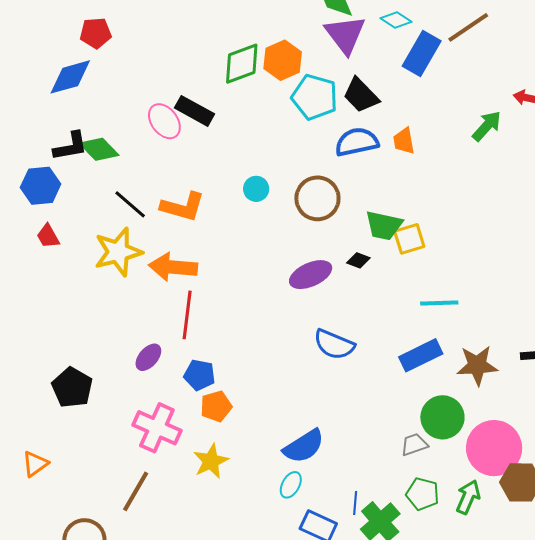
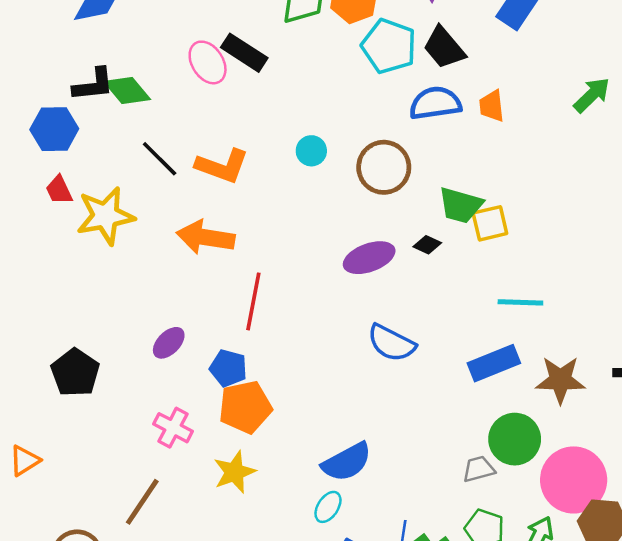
yellow star: (118, 252) -> (105, 216), moved
red line: (187, 315) -> (253, 301), moved
orange pentagon: (216, 406) -> (245, 407), size x1.4
pink cross: (157, 428) -> (173, 428), size x0.7

